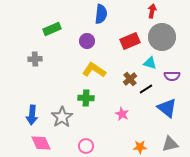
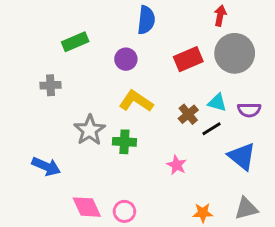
cyan triangle: (150, 63) -> (217, 103), moved
blue arrow: (32, 115) -> (46, 166), turned -72
gray star: (62, 117) -> (90, 130), moved
pink diamond: (41, 143) -> (87, 207), moved

